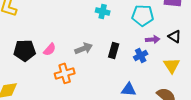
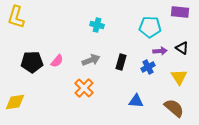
cyan cross: (103, 11) -> (97, 25), moved
orange cross: (65, 73) -> (84, 88), moved, turned -30

